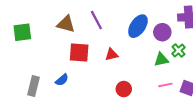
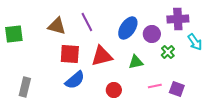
red triangle: (112, 55) -> (102, 56), size x1.6
green triangle: (161, 60) -> (136, 62), moved
blue semicircle: (62, 80) -> (75, 80), moved, size x1.5

